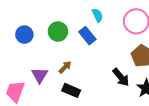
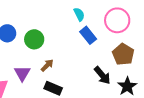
green circle: (58, 31) -> (34, 39), moved
blue rectangle: (87, 36) -> (88, 35), moved

